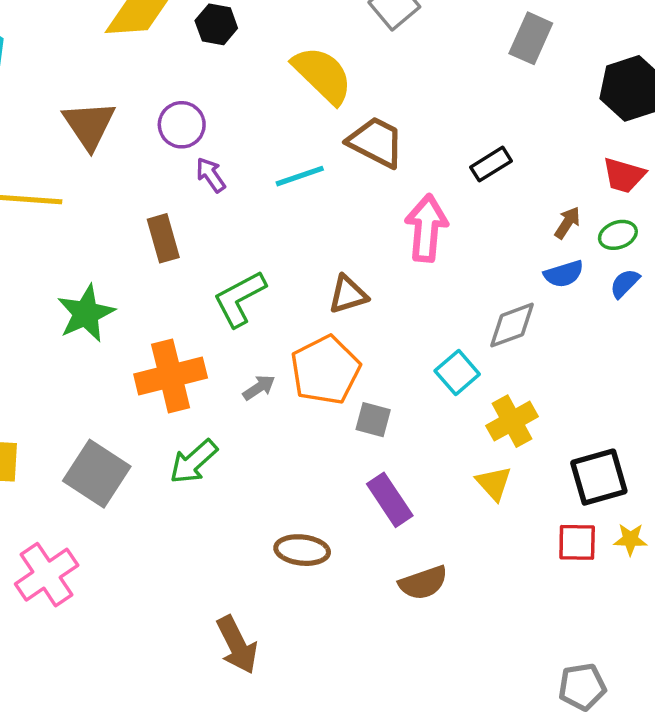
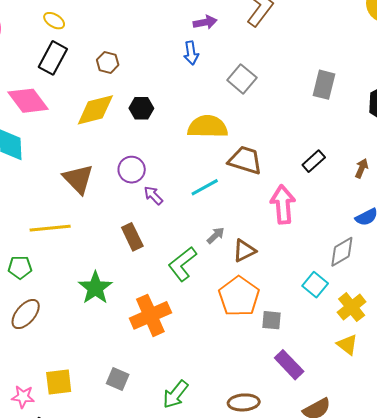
yellow semicircle: (322, 75) -> (208, 127), turned -33
brown arrow: (567, 223) -> (362, 168), moved
gray arrow: (259, 388) -> (216, 235), moved
green arrow: (194, 462) -> (175, 394), moved
gray square: (97, 474) -> (118, 379), size x0.6

